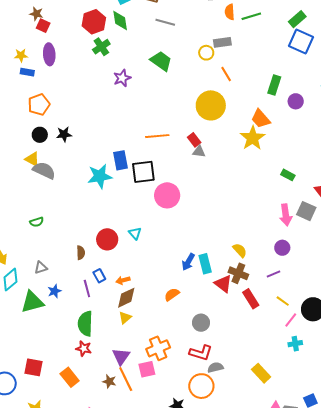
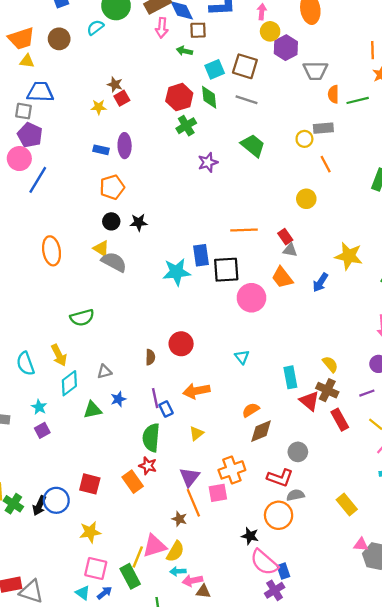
gray line: (165, 22) -> (247, 100), moved
red square: (43, 26) -> (122, 98), turned 32
purple ellipse: (49, 54) -> (125, 146), moved
yellow star: (21, 55) -> (99, 107), moved
yellow circle: (211, 105) -> (306, 199), size x0.6
orange trapezoid: (261, 119) -> (282, 277), moved
yellow star: (253, 138) -> (349, 256), moved, turned -30
green semicircle: (37, 222) -> (82, 318), moved, size x1.5
cyan triangle: (135, 233) -> (242, 357), moved
blue arrow: (188, 262) -> (320, 282), moved
blue rectangle: (99, 276) -> (166, 409), moved
orange arrow: (123, 280) -> (196, 391), size x1.6
brown diamond: (126, 298) -> (261, 431), moved
green triangle: (32, 302) -> (93, 410), size x0.7
gray circle: (201, 323) -> (298, 452), moved
orange rectangle: (70, 377) -> (133, 482), moved
brown star: (109, 381) -> (179, 519), moved

